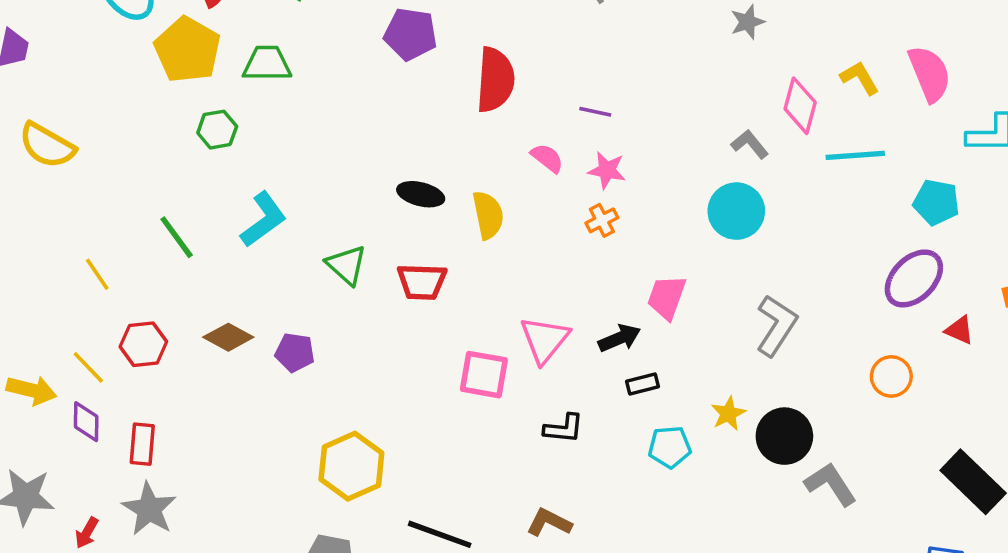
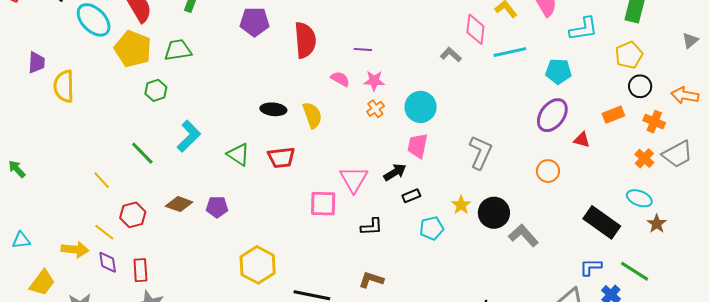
yellow semicircle: (47, 145) -> (64, 86), moved, turned 68
cyan circle: (736, 211) -> (421, 107), moved

